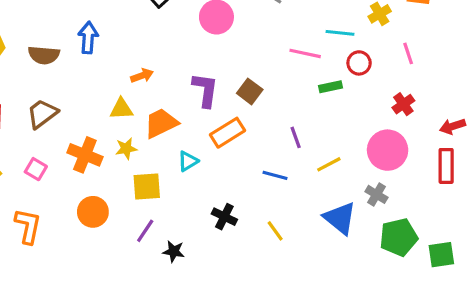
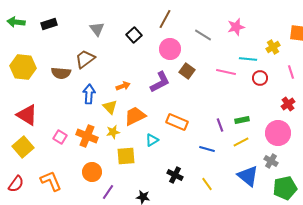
blue arrow: (88, 38) -> (89, 94), moved
green rectangle: (331, 87) -> (242, 120), moved
purple L-shape: (205, 90) -> (160, 82), moved, turned 55
brown square: (250, 91) -> (187, 71), moved
yellow triangle: (121, 109) -> (110, 107), turned 49
brown trapezoid: (42, 114) -> (85, 59), moved
orange rectangle: (228, 133) -> (177, 122), turned 55
pink square: (36, 169) -> (60, 137), moved
orange L-shape: (28, 226) -> (51, 181), turned -35
purple line: (145, 231) -> (108, 192), moved

